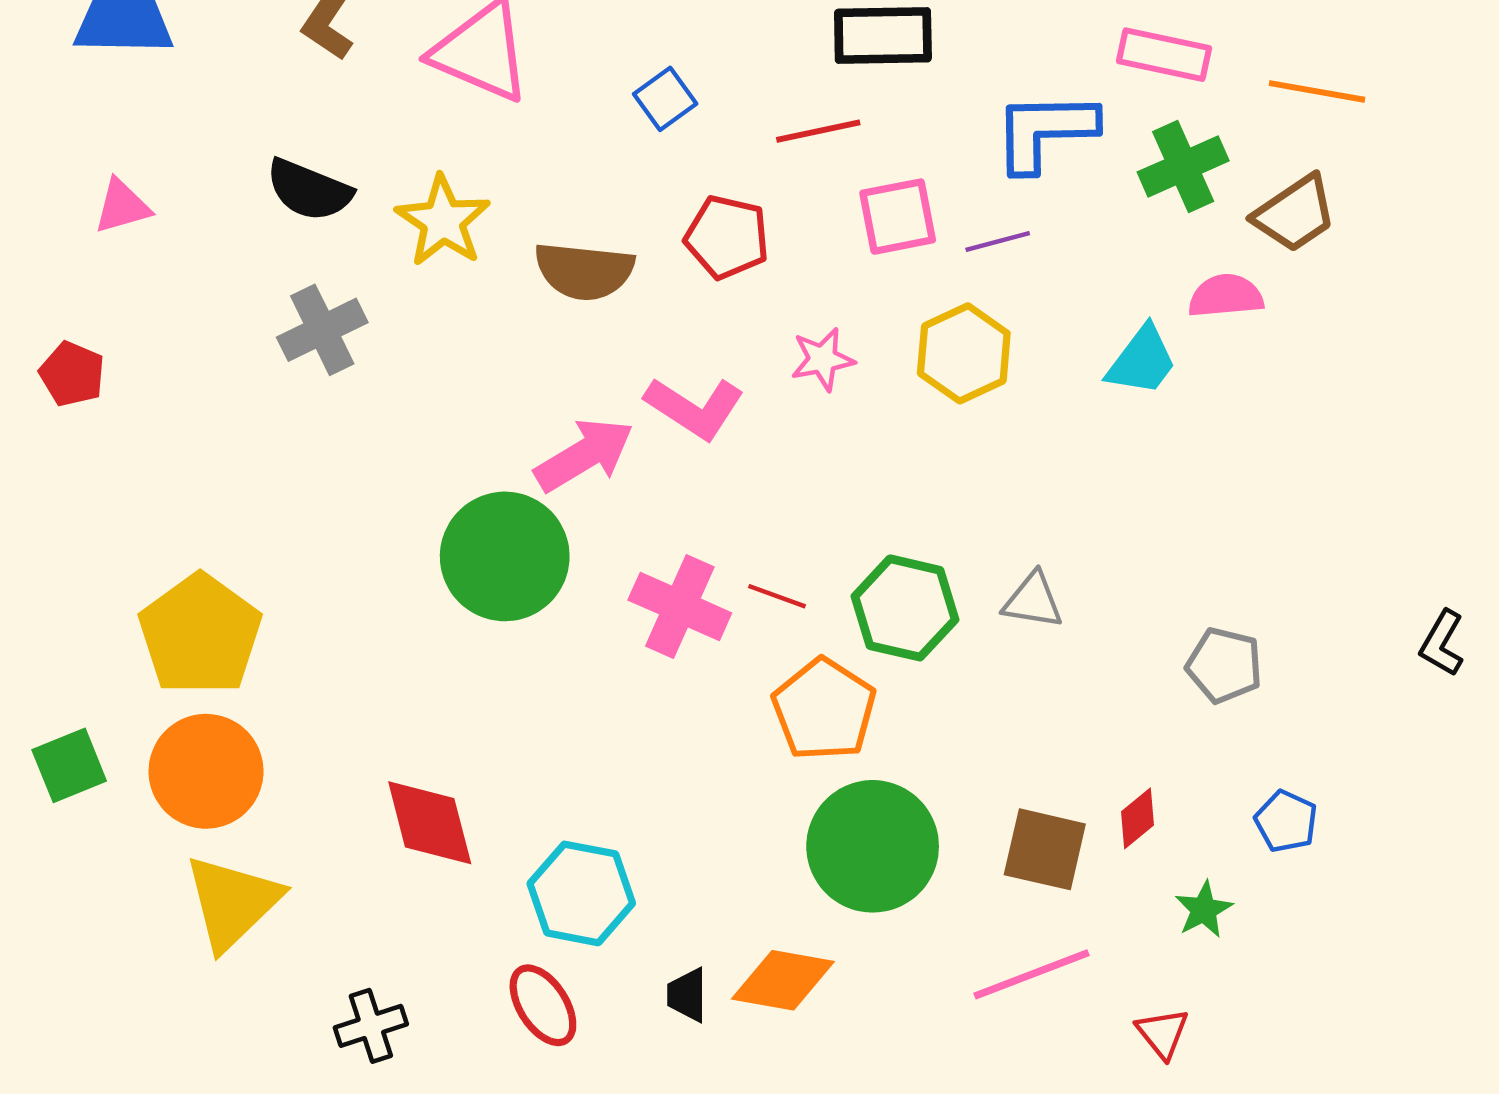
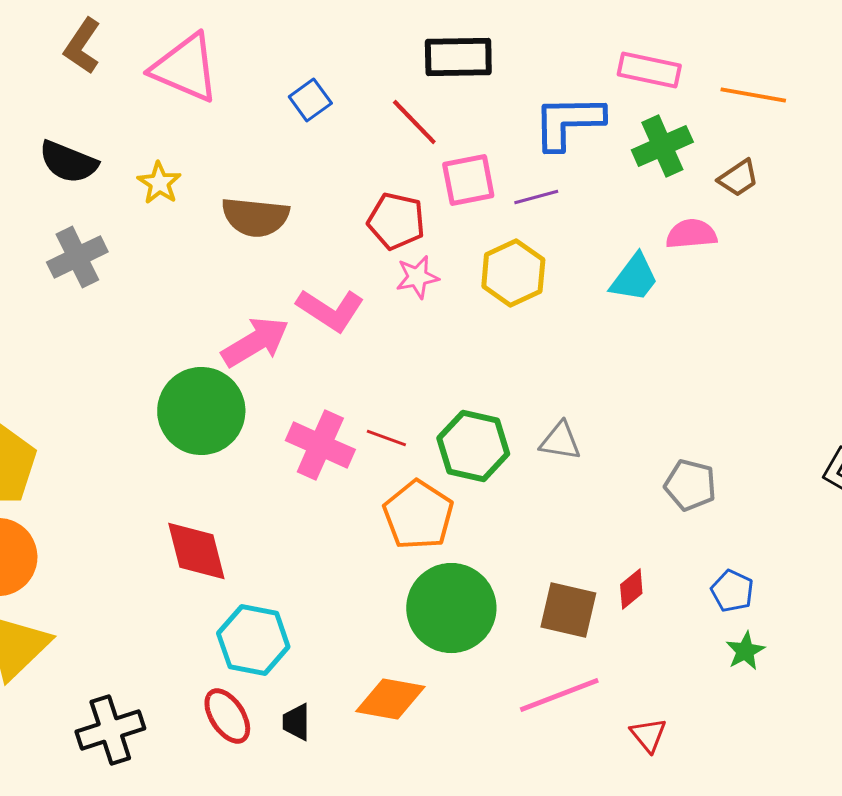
red line: (818, 131) -> (414, 122), turned 58
brown trapezoid: (1295, 214) -> (738, 178), size x0.7
yellow star: (443, 221) -> (159, 183), size x0.7
red pentagon: (727, 237) -> (396, 221), moved
red diamond: (430, 823) -> (196, 551), moved
green star: (1204, 910) -> (745, 651), moved
black trapezoid: (687, 995) -> (296, 722), moved
black cross: (371, 1026) -> (110, 730), size x1.4

